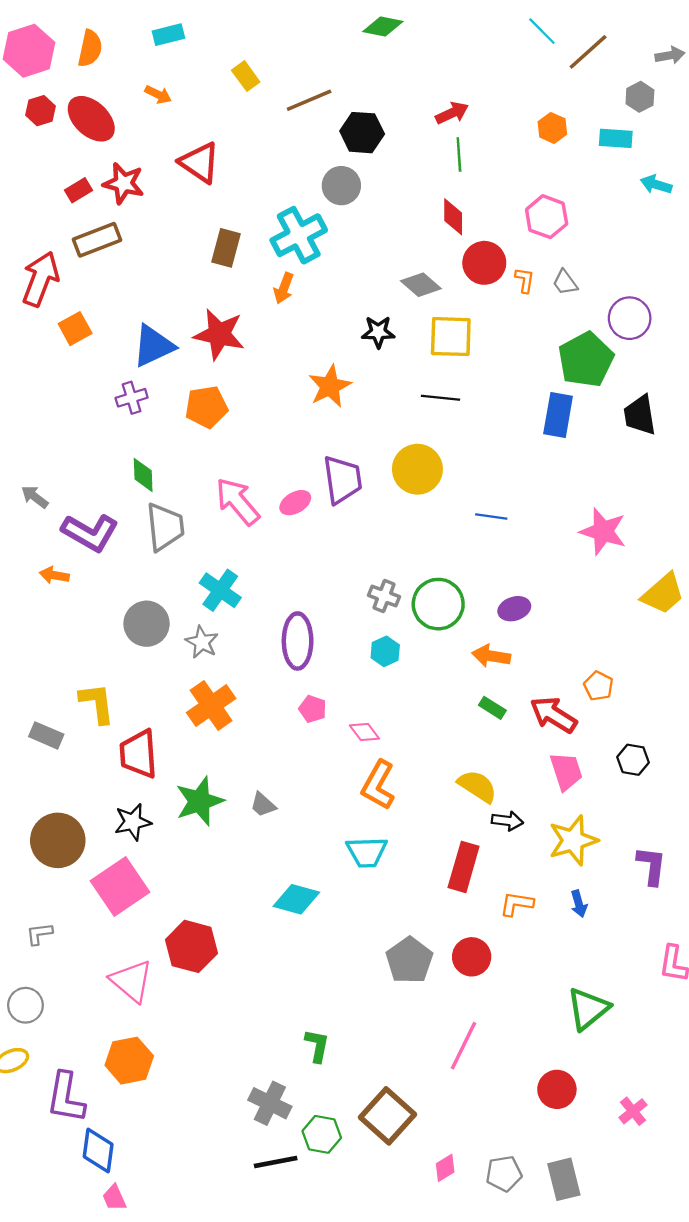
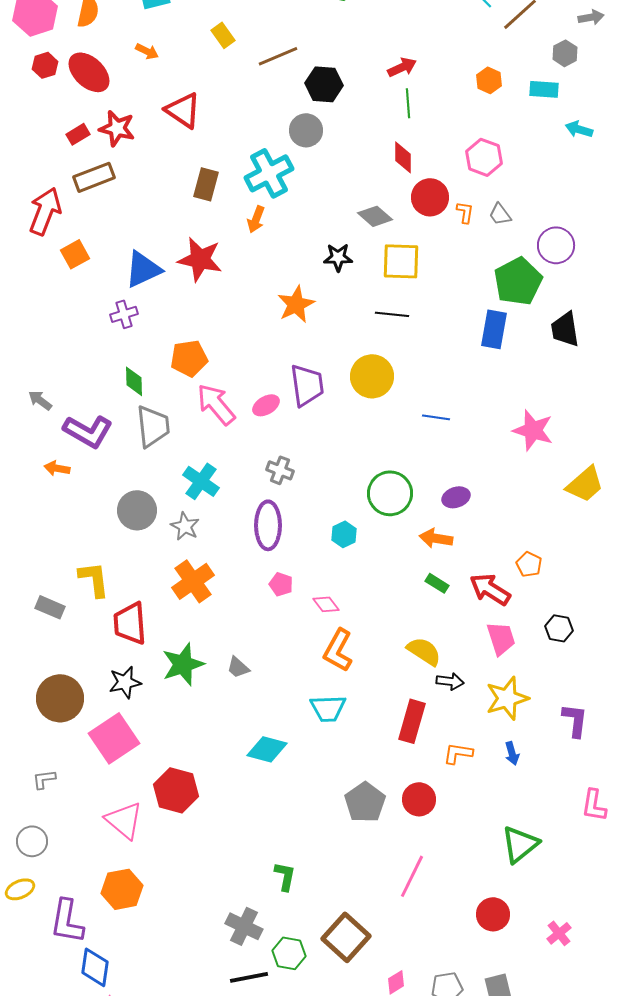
orange pentagon: (206, 407) -> (189, 358), moved
gray cross: (384, 596) -> (280, 470), moved

